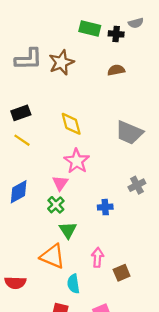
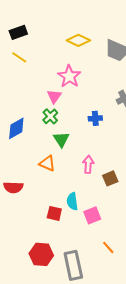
yellow diamond: (71, 124) -> (78, 40), moved, turned -50
blue diamond: (19, 192) -> (16, 128), moved
orange triangle: (53, 256) -> (47, 163), size x0.7
cyan semicircle: (73, 284) -> (72, 201), moved

